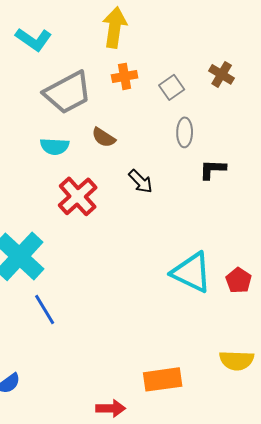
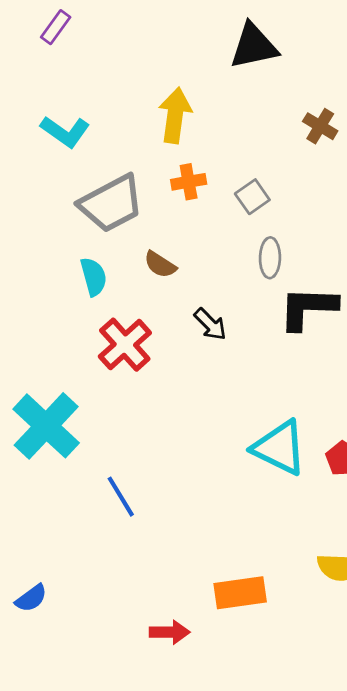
brown cross: (222, 74) -> (320, 126), moved
cyan semicircle: (55, 146) -> (94, 277), turned -108
black L-shape: (213, 169) -> (308, 308), size x1.6
blue line: (45, 309) -> (121, 497), moved

